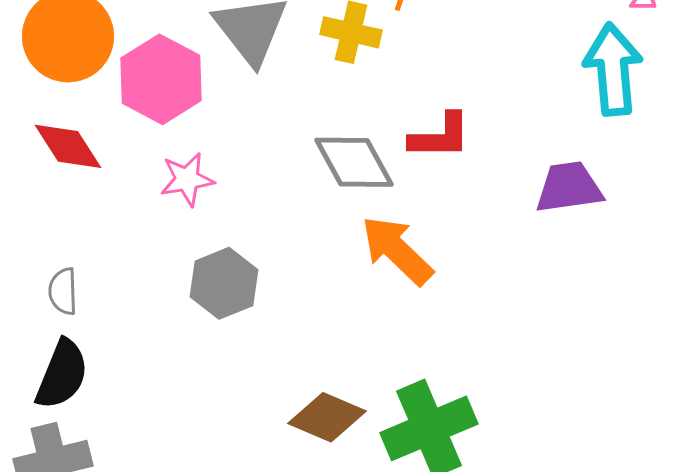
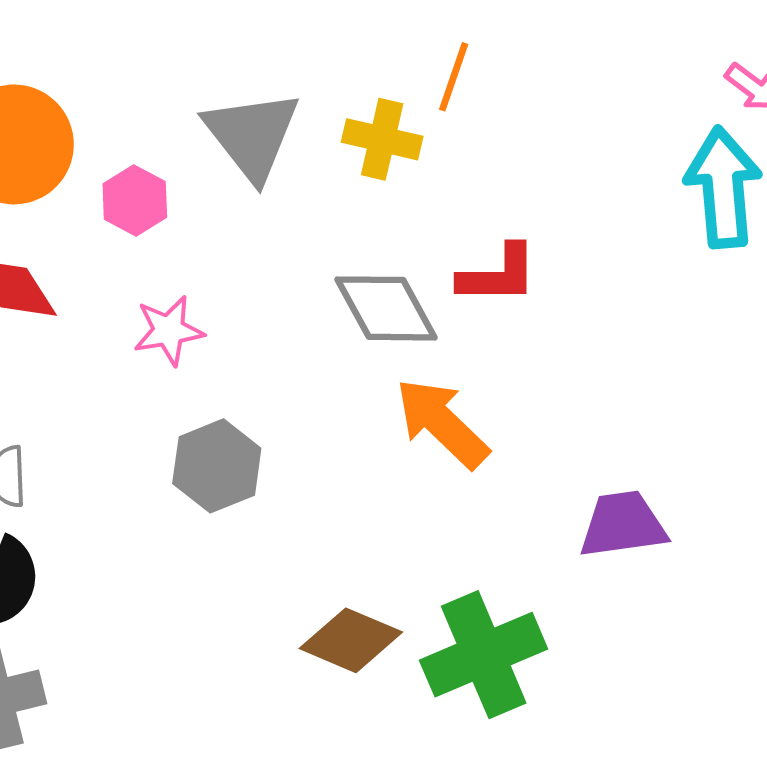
pink hexagon: (161, 79) -> (135, 200), size x0.6
purple trapezoid: (569, 187) -> (623, 524), moved

